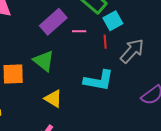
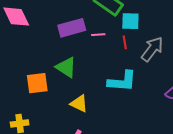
cyan square: (113, 21) -> (130, 21), turned 36
purple rectangle: (53, 22) -> (72, 28), turned 32

